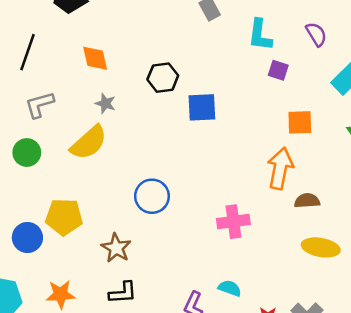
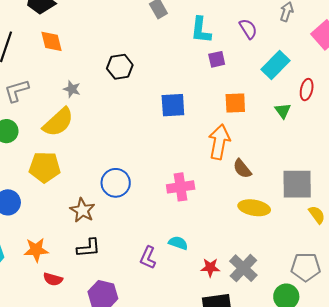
orange diamond: (95, 58) -> (52, 41), moved
purple square: (278, 70) -> (217, 59), turned -30
blue square: (202, 107) -> (173, 105), moved
blue circle: (152, 196) -> (116, 183), moved
brown semicircle: (307, 201) -> (242, 169), turned -125
yellow pentagon: (64, 217) -> (45, 167), moved

